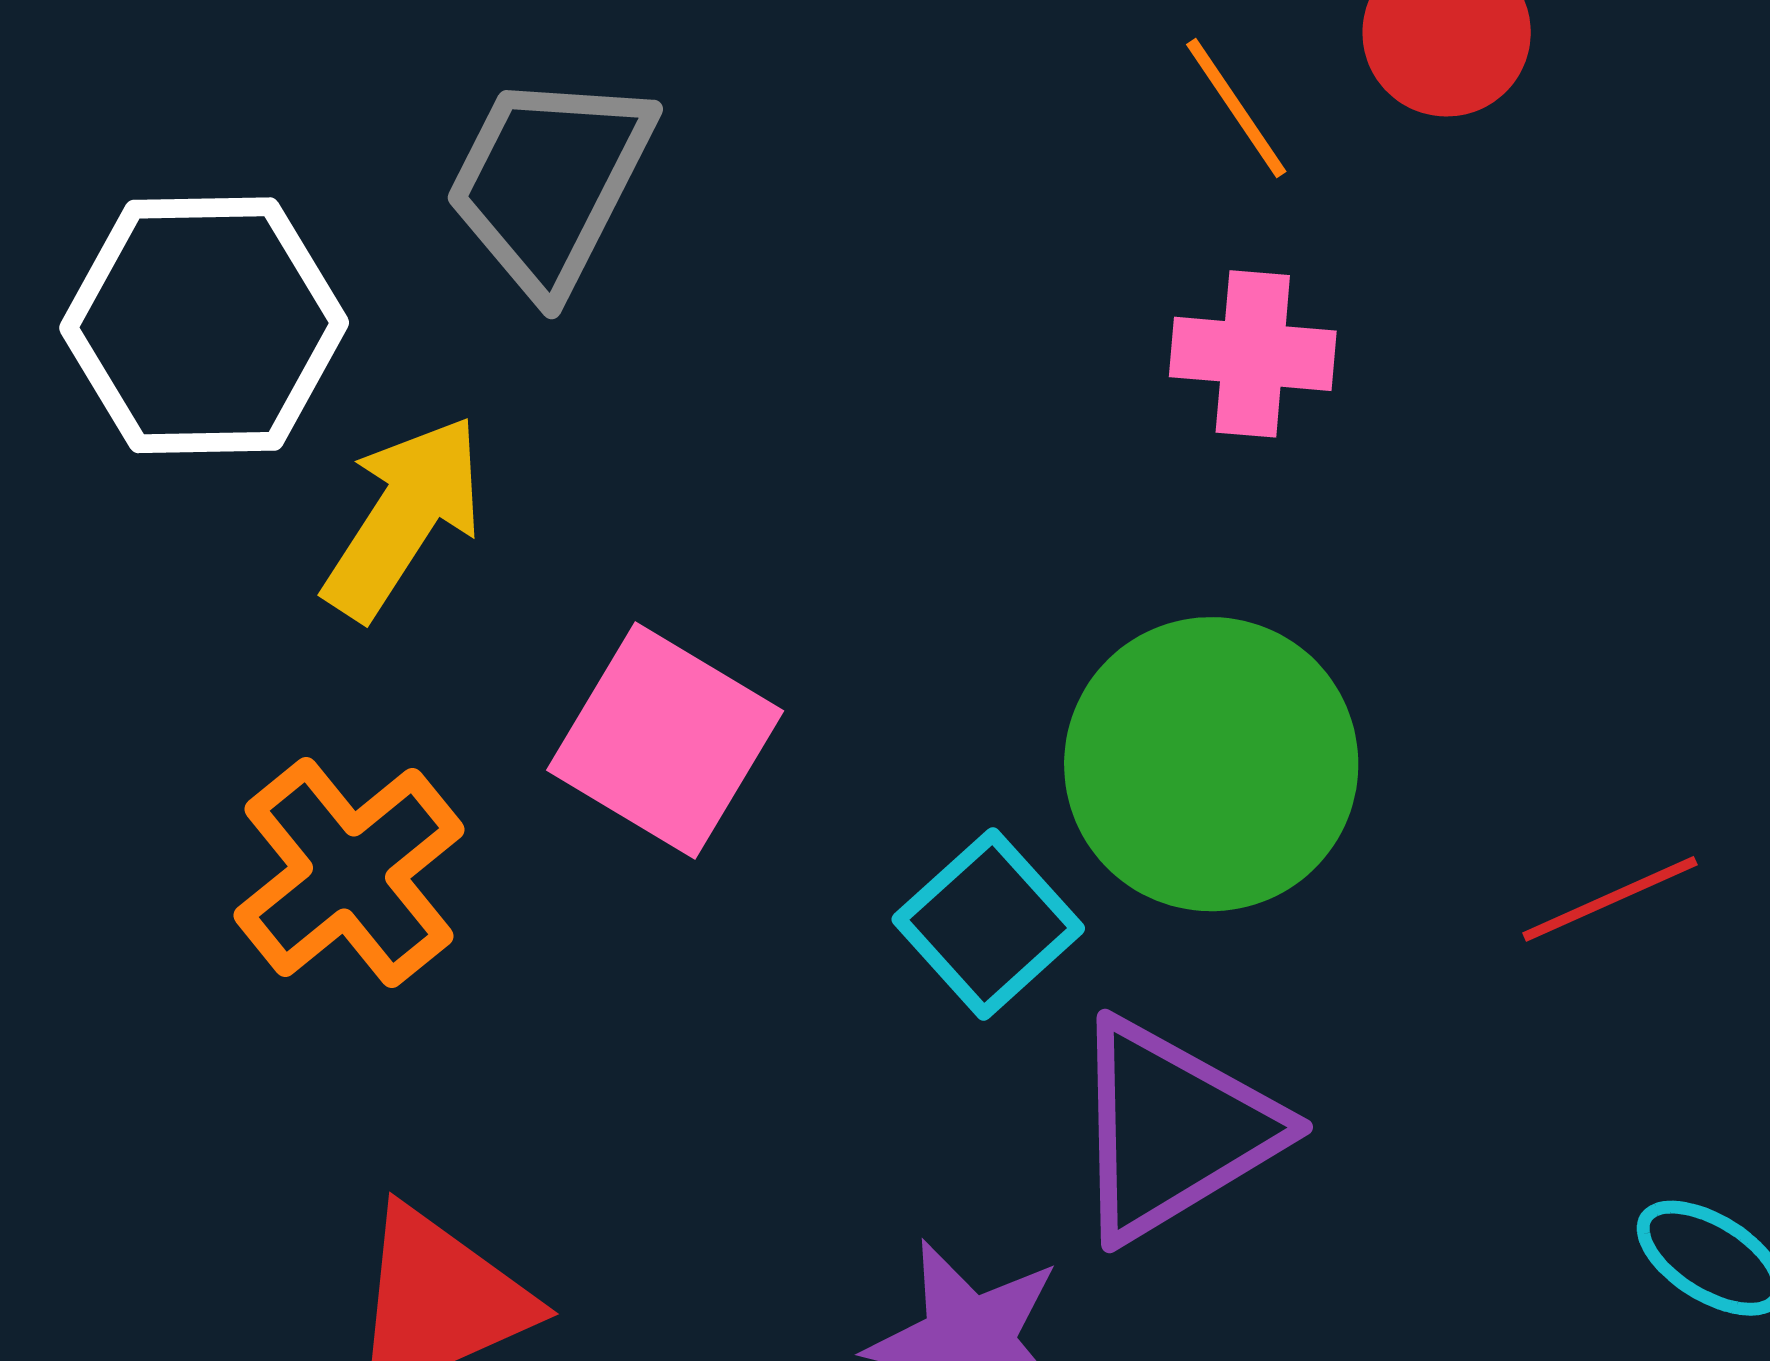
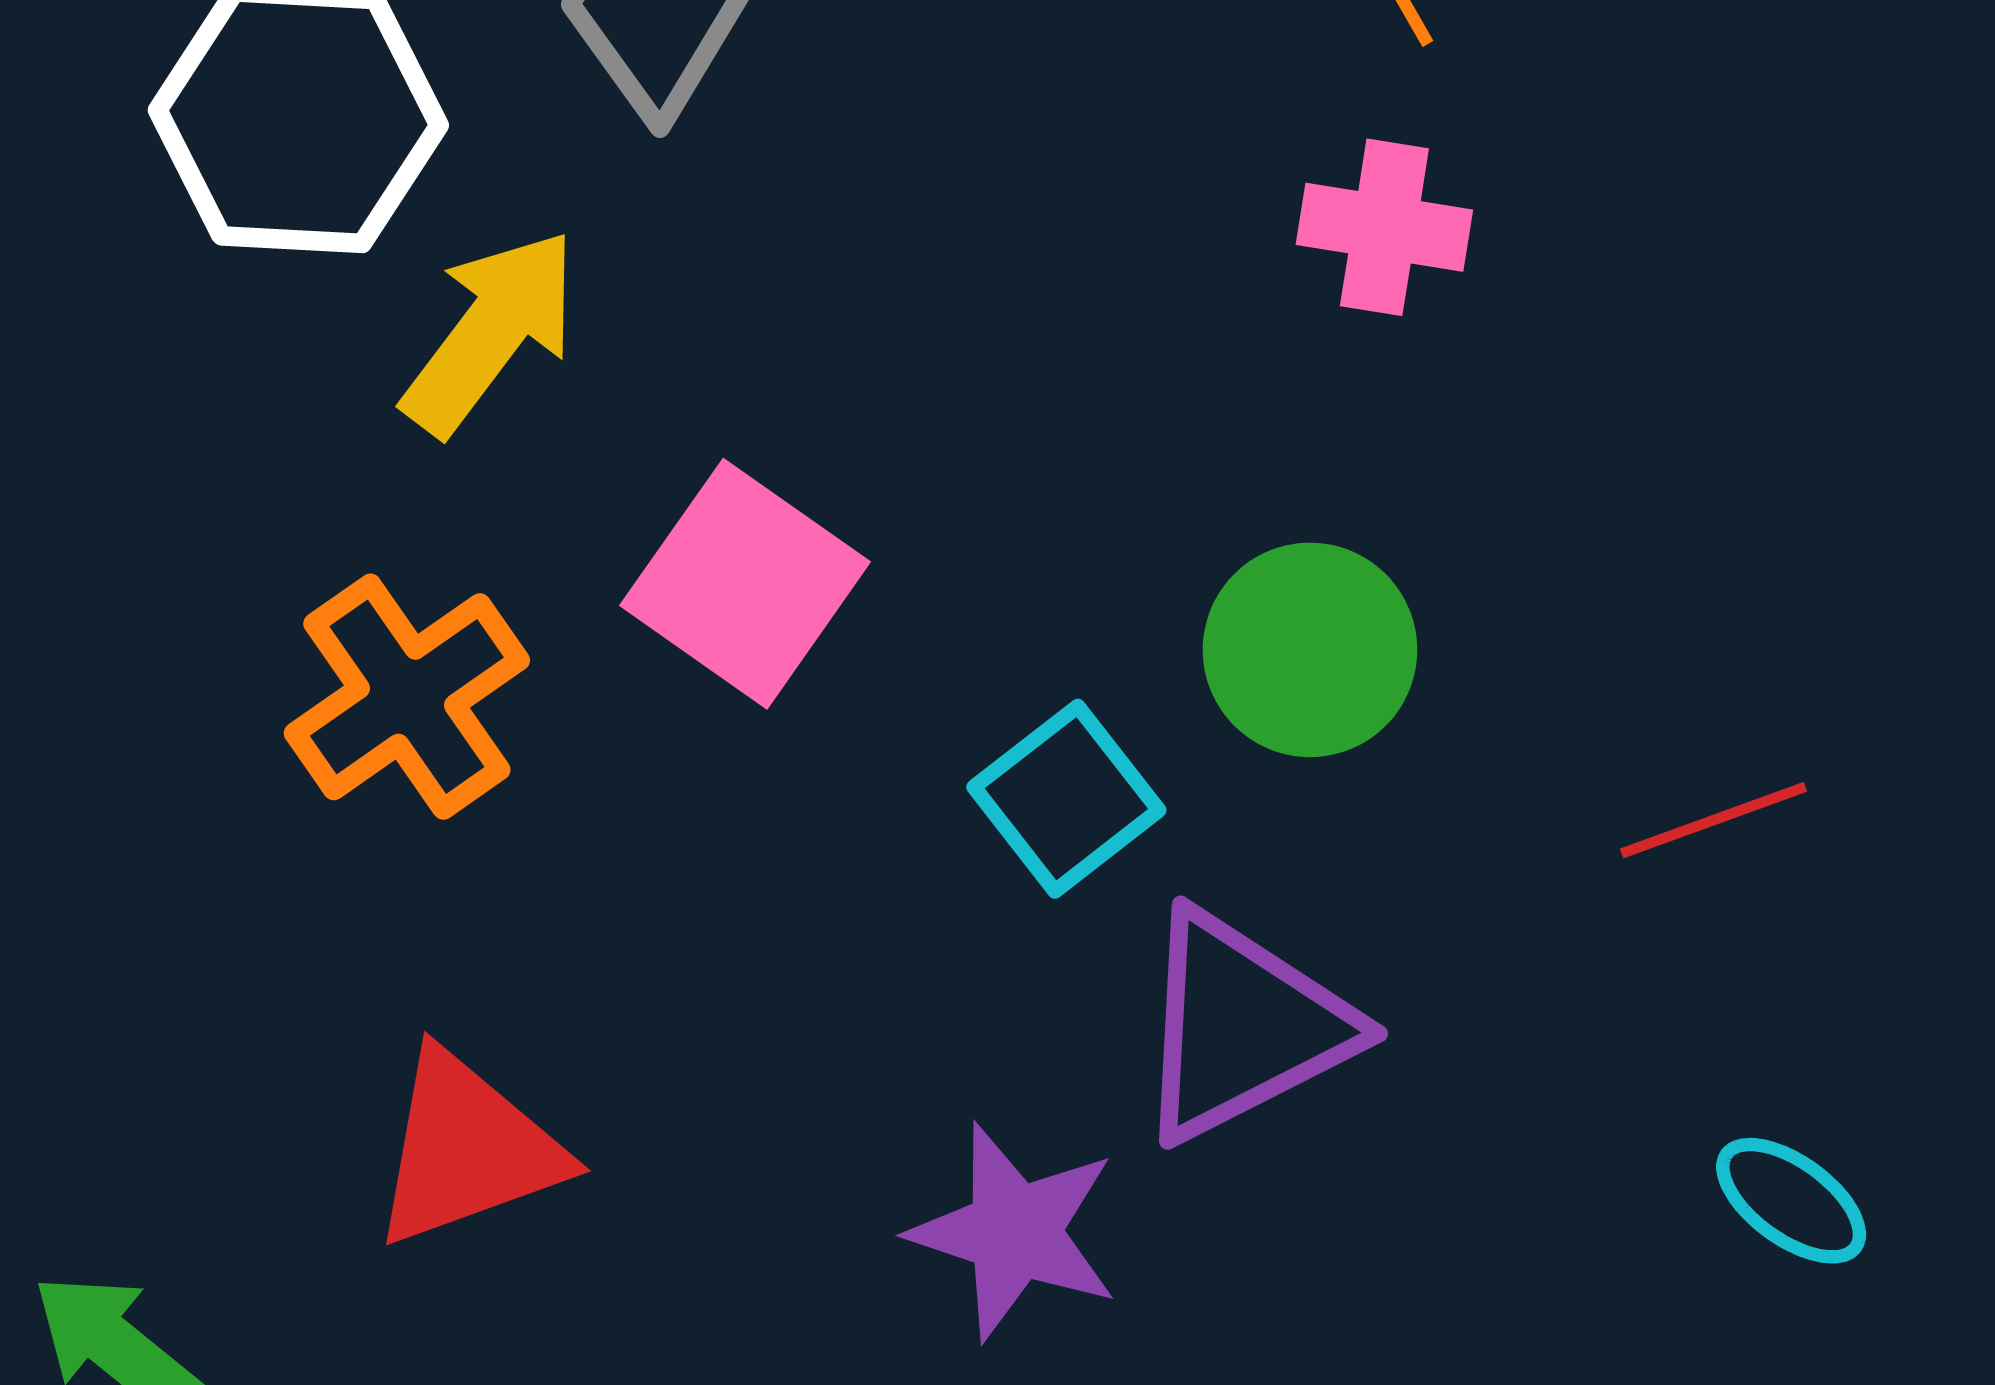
green circle: (1211, 764) -> (1310, 650), size x0.7

